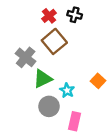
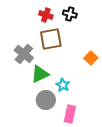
red cross: (49, 16) -> (46, 15), turned -32
brown square: (54, 41) -> (51, 39), turned 30
orange square: (98, 81) -> (91, 58), moved

